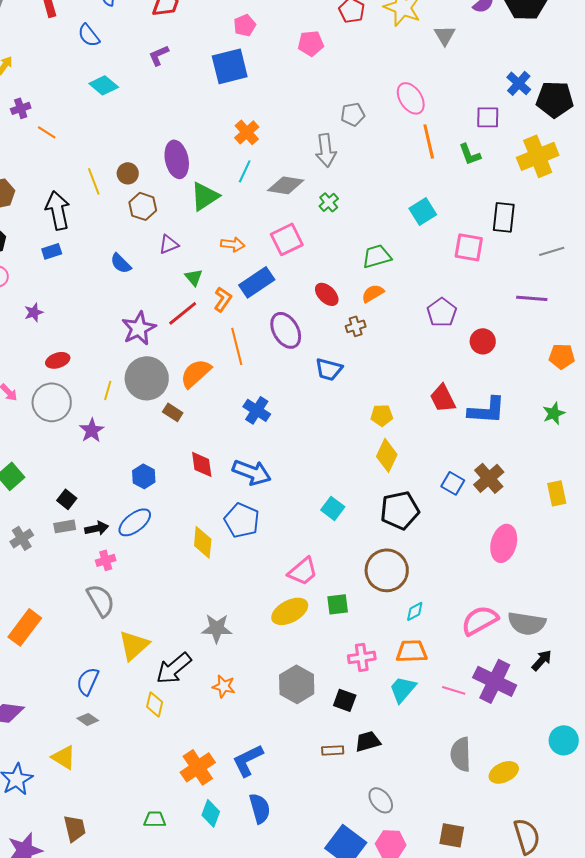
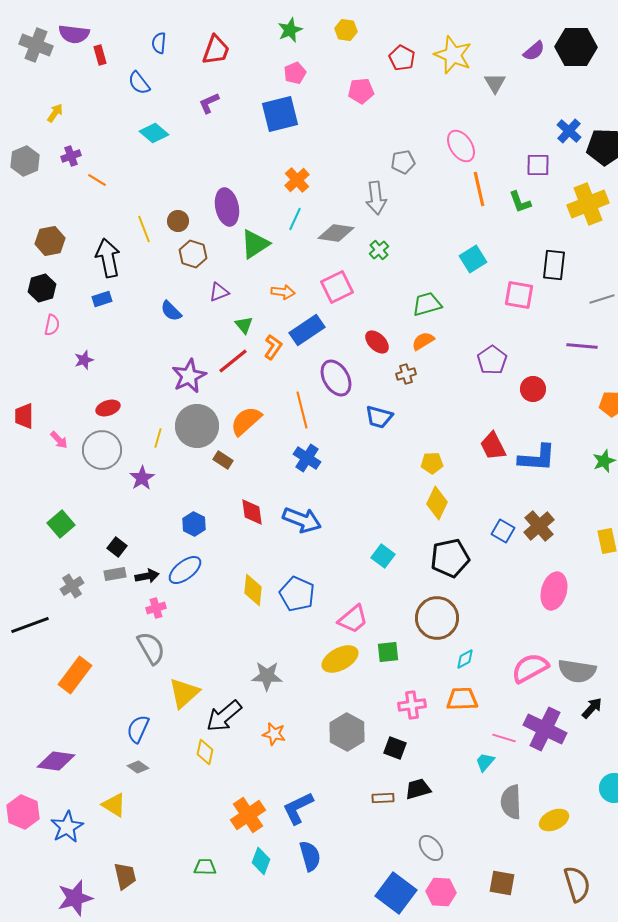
orange line: (237, 346) -> (302, 410), moved
blue pentagon: (242, 520) -> (297, 594), moved
cyan trapezoid: (403, 689) -> (485, 762), moved, size x0.7

